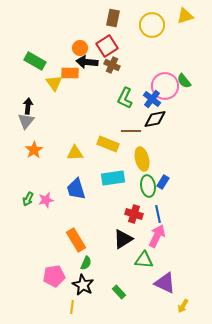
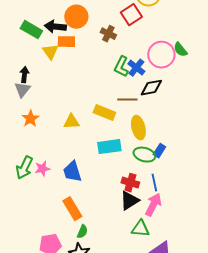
red square: (107, 46) -> (131, 15), moved
orange circle: (80, 48) -> (76, 17), size x1.5
black arrow: (87, 62) -> (55, 27), moved
blue cross: (152, 99) -> (136, 68), moved
green ellipse: (148, 186) -> (144, 155), turned -65
blue trapezoid: (76, 189) -> (72, 172), moved
green arrow: (28, 199) -> (24, 168), size x1.6
black triangle: (123, 239) -> (129, 201), moved

